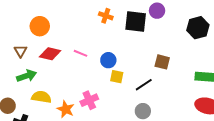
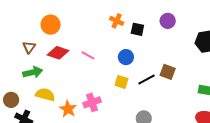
black square: (136, 22) -> (137, 29), moved, size x0.6
blue circle: (108, 60) -> (126, 57), moved
black line: (144, 85) -> (147, 79), moved

